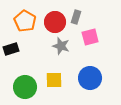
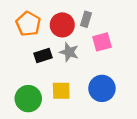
black rectangle: (11, 49) -> (43, 56), moved

